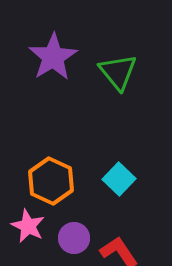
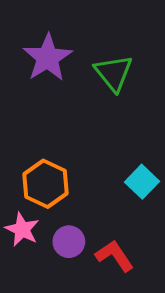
cyan square: (119, 179) -> (142, 182), moved

